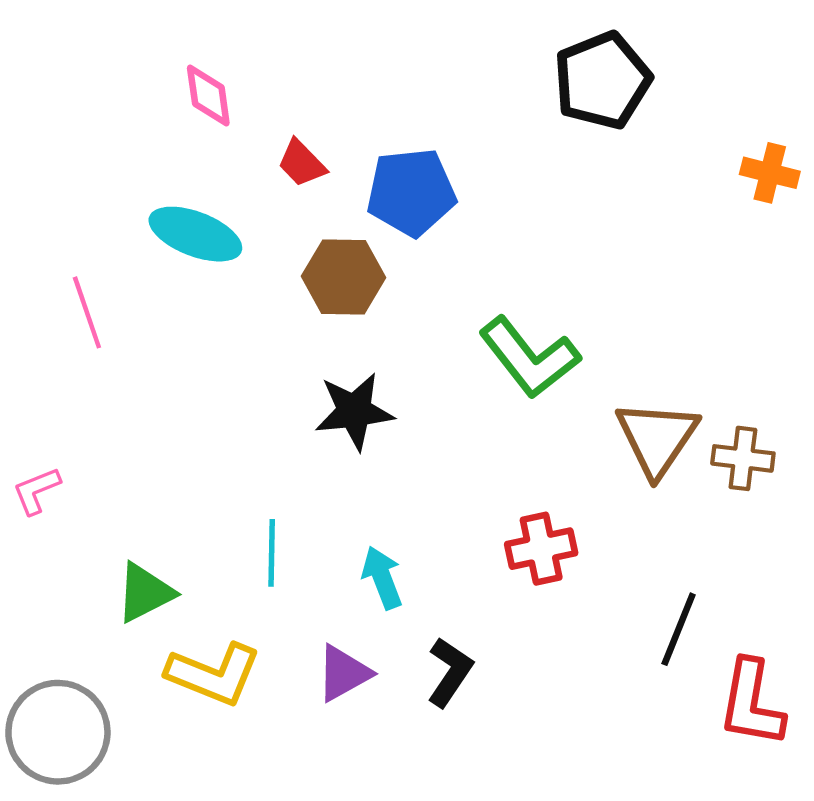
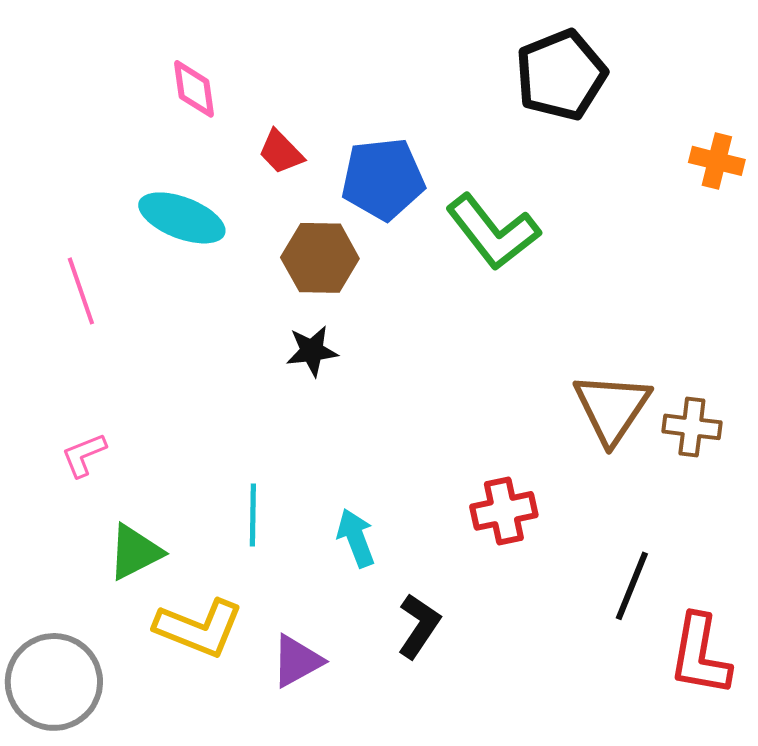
green L-shape: (529, 358) -> (493, 232), moved
black star: (354, 411) -> (312, 351), moved, size x0.7
pink L-shape: (37, 491) -> (84, 455), moved
purple triangle: (344, 673) -> (297, 661), moved

